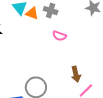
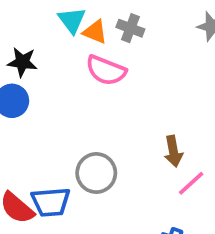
pink semicircle: (59, 36) -> (106, 70), moved, size x1.5

